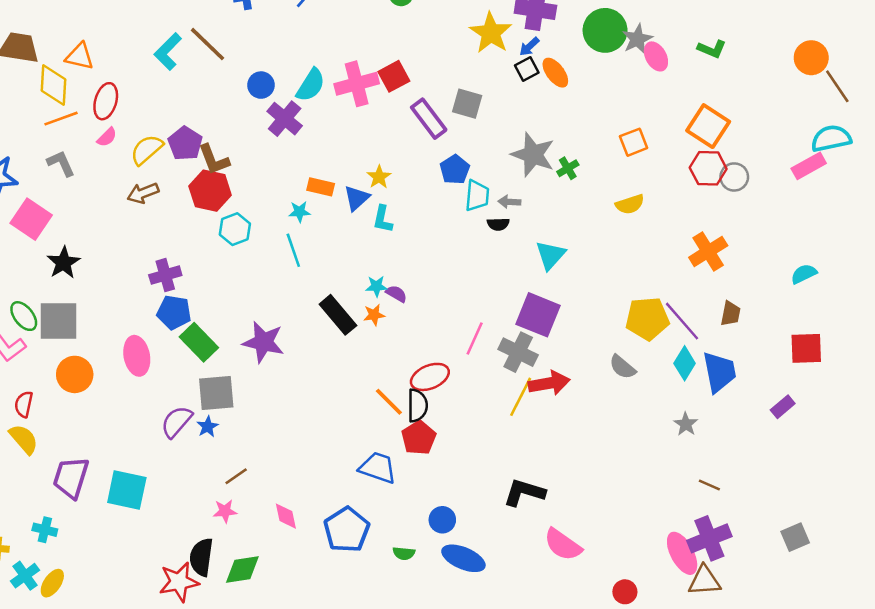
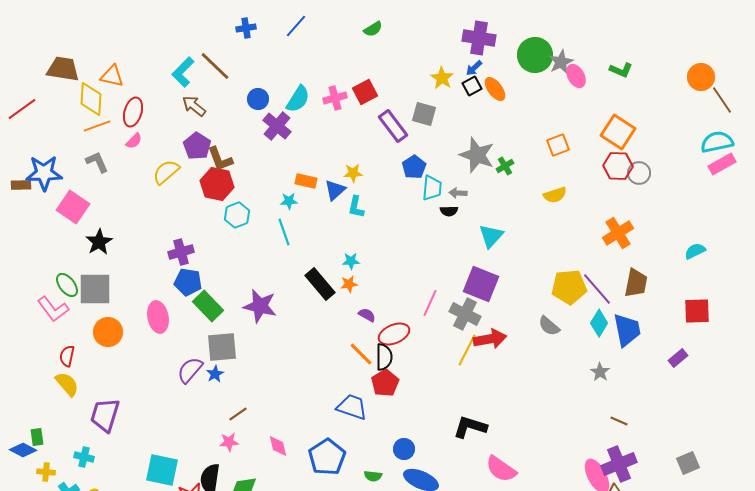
yellow star: (491, 33) -> (442, 78), moved, size x0.7
pink cross: (357, 84) -> (335, 98), size x0.7
yellow semicircle: (147, 150) -> (166, 172), moved
pink rectangle: (809, 166) -> (722, 164), moved
yellow star: (379, 177) -> (353, 173), turned 30
brown arrow: (143, 193) -> (194, 106), moved, turned 60
purple semicircle: (396, 294) -> (367, 315), moved
brown trapezoid: (730, 314) -> (636, 283), size x1.4
cyan square: (127, 490) -> (162, 470), moved

